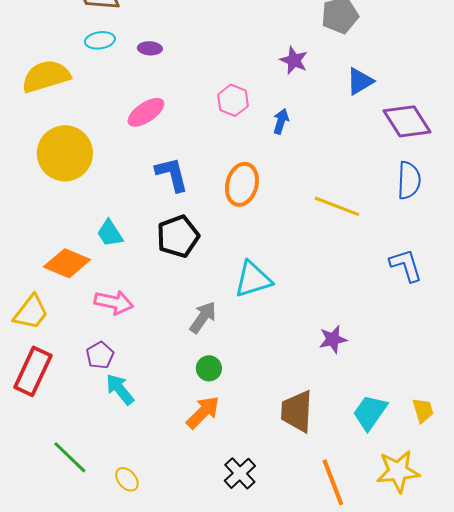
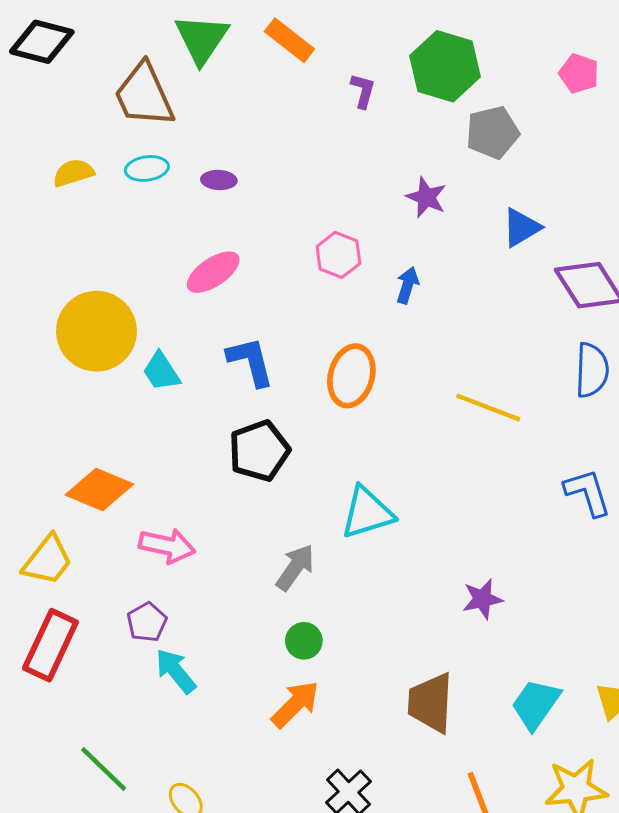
yellow semicircle: (46, 76) -> (73, 173), moved, size x0.6
cyan trapezoid: (110, 233) -> (161, 372), moved

